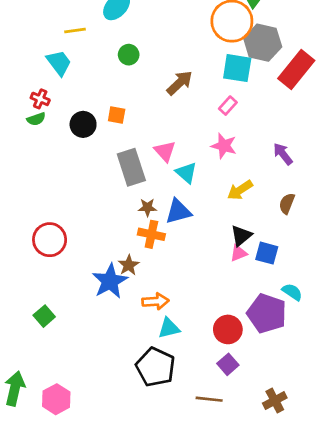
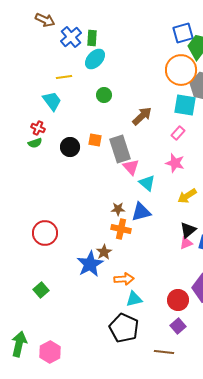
gray rectangle: (131, 167) -> (120, 149), moved

